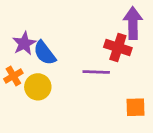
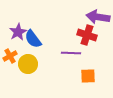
purple arrow: (133, 23) -> (98, 17), turned -80
orange square: (136, 107) -> (88, 76), moved

